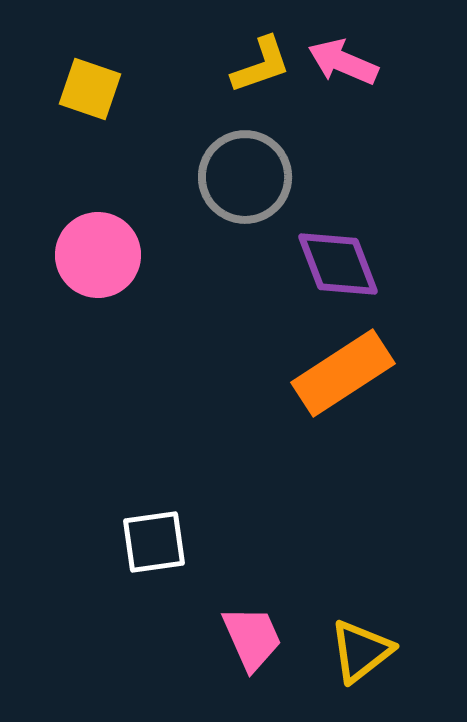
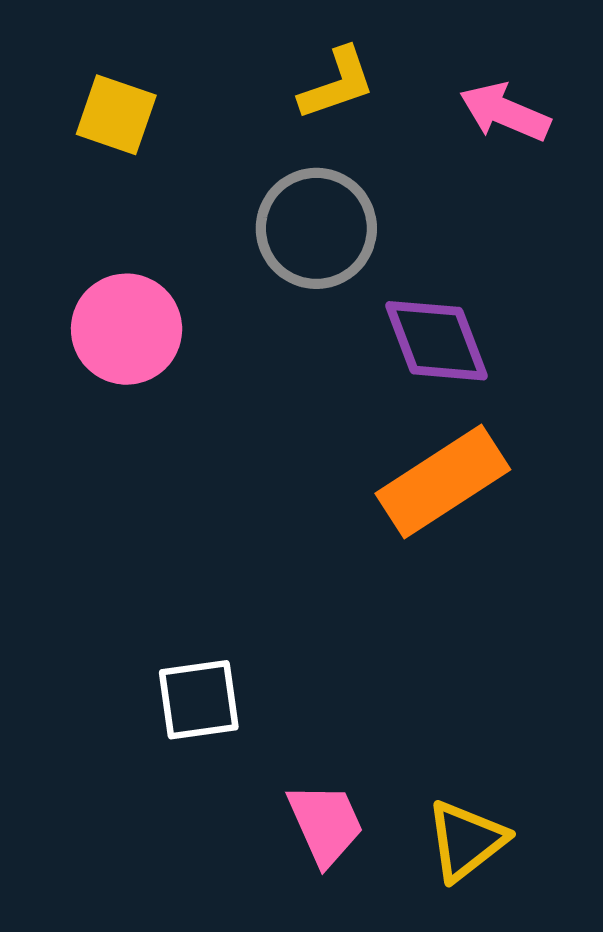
pink arrow: (343, 62) -> (505, 112), moved

